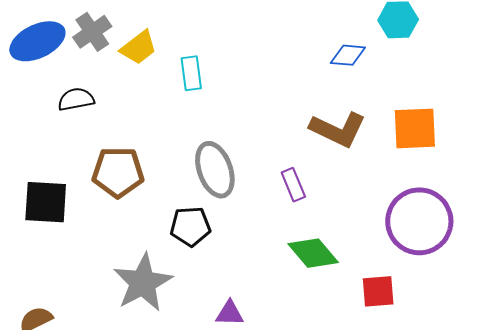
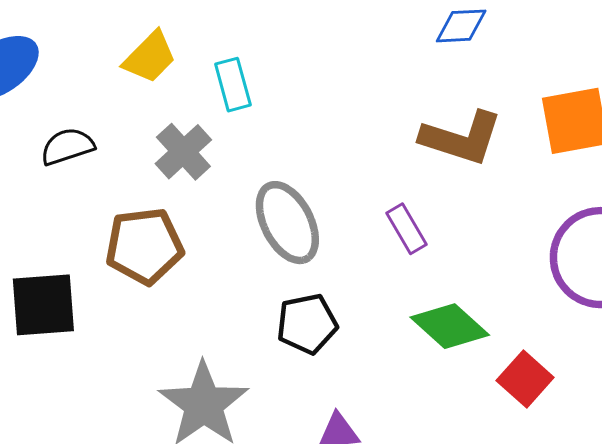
gray cross: (92, 32) -> (183, 152), moved
black pentagon: (190, 226) -> (307, 324), moved
red square: (378, 291) -> (525, 379), moved, turned -36

